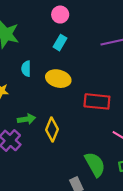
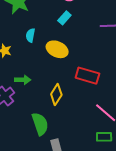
yellow diamond: (52, 129) -> (56, 94), moved
green semicircle: (95, 164) -> (40, 124), moved

